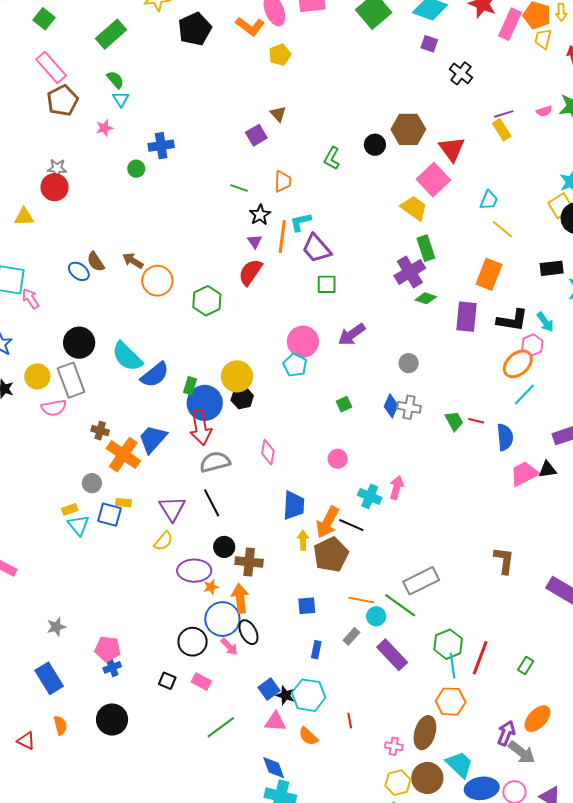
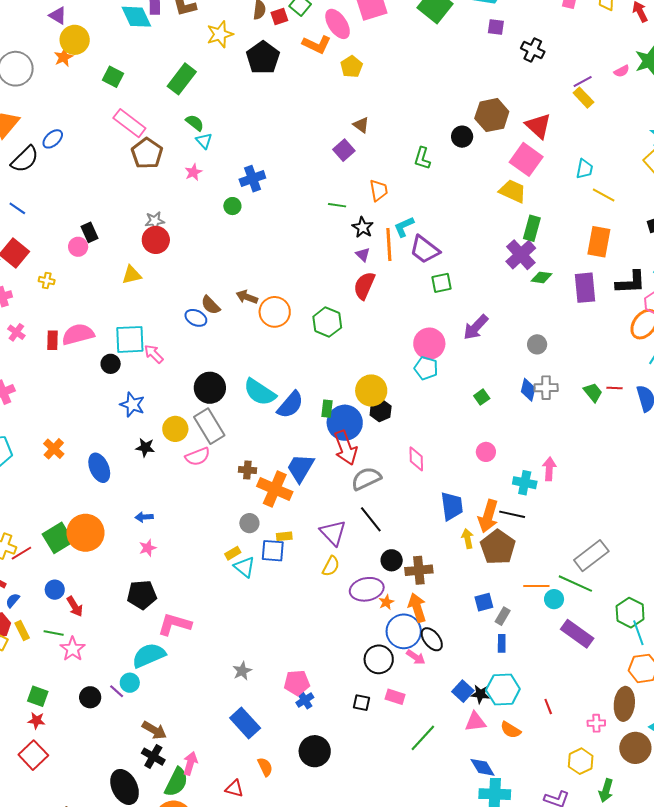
green rectangle: (426, 248) -> (532, 228), turned 45
gray rectangle: (351, 636) -> (503, 616), moved
yellow hexagon: (398, 783) -> (581, 761), moved

